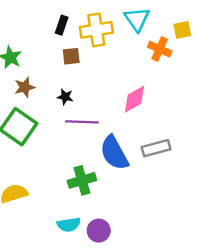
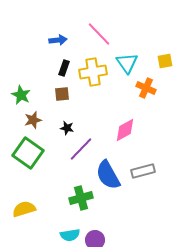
yellow square: (182, 30) -> (165, 61), moved
brown square: (71, 56) -> (62, 94), moved
purple line: (82, 122) -> (81, 149), turned -48

